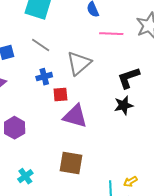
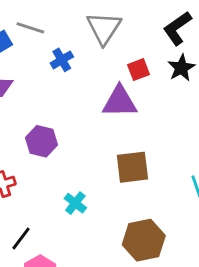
gray line: (41, 45) -> (30, 28), moved
red square: (60, 94) -> (138, 70), moved

